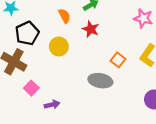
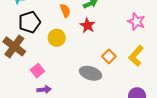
pink square: (31, 88) -> (37, 71), moved

